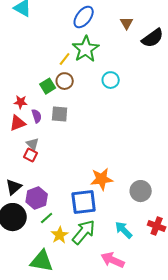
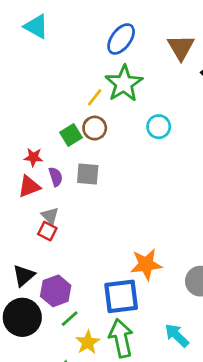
brown triangle: (127, 23) -> (181, 47), size x1.5
green arrow: (84, 232) -> (121, 338), turned -52

